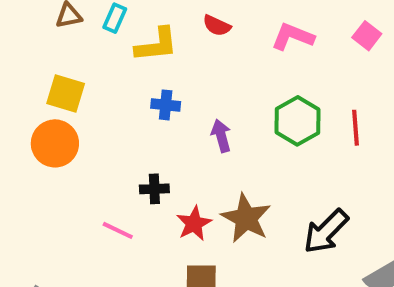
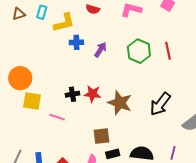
yellow square: (66, 94) -> (32, 101), moved
blue cross: (166, 105) -> (76, 42), moved
purple arrow: (221, 136) -> (100, 50), moved, turned 56
red star: (194, 224) -> (93, 94), moved, turned -30

